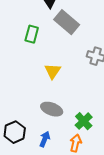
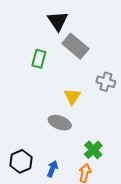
yellow triangle: (53, 71) -> (72, 96), moved
gray ellipse: (52, 109) -> (60, 123), moved

